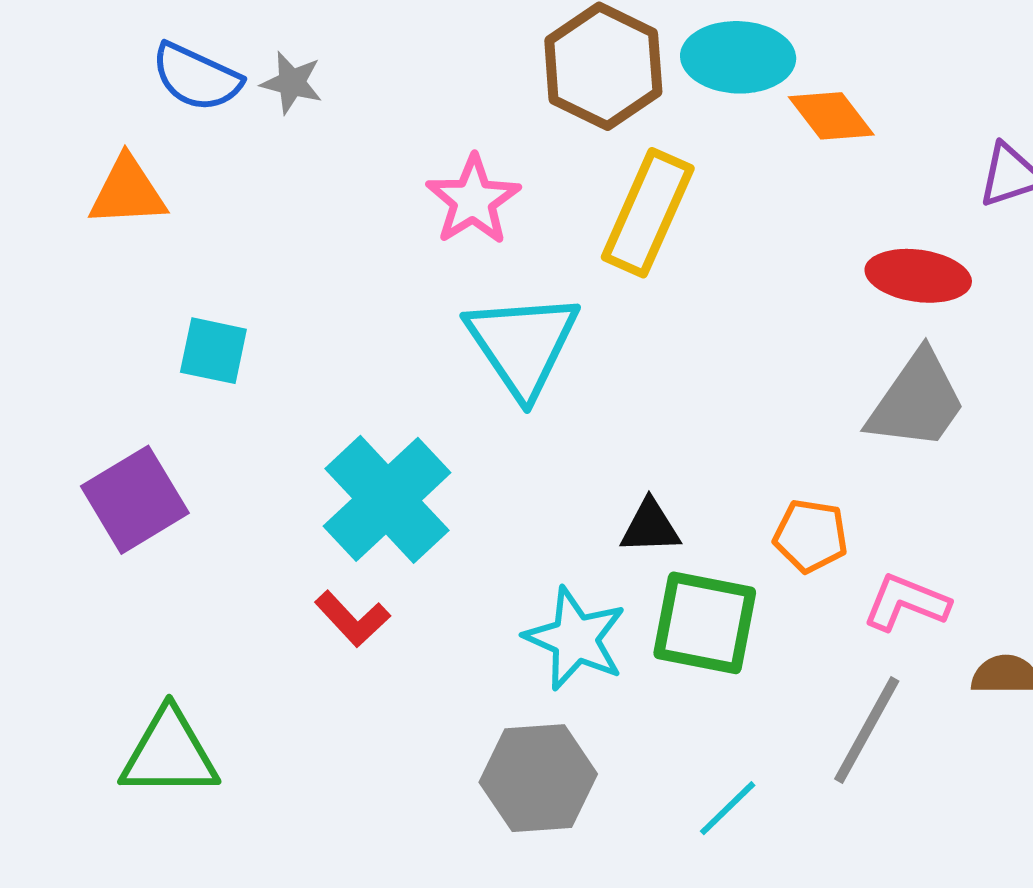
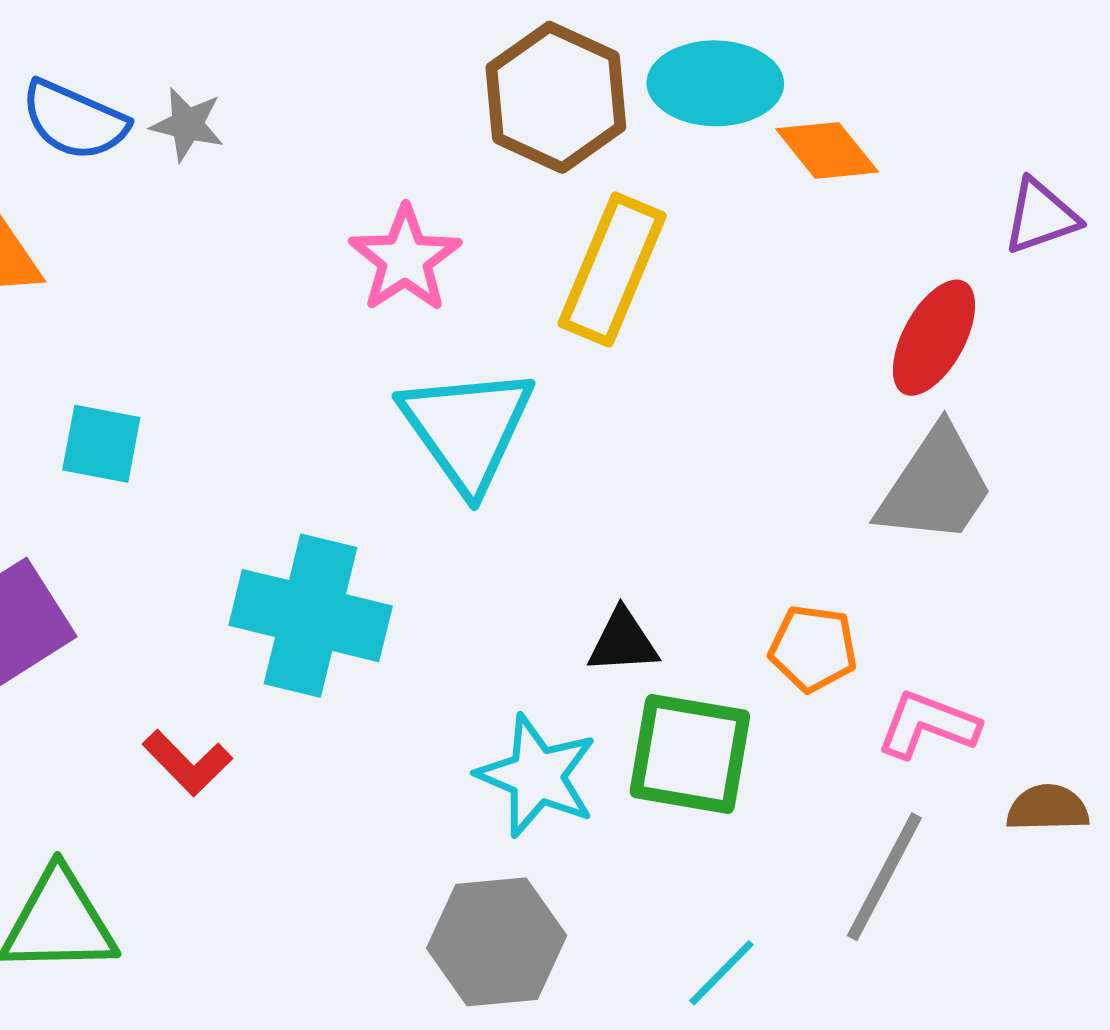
red ellipse: (918, 276) -> (934, 338), turned -68
cyan cross: (387, 499) -> (311, 616), turned -32
red L-shape: (352, 619) -> (187, 763), moved

